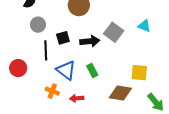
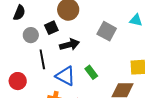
black square: (63, 38) -> (51, 28), moved
black arrow: (90, 41) -> (69, 45), moved

